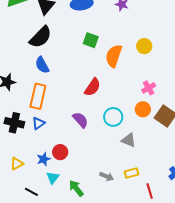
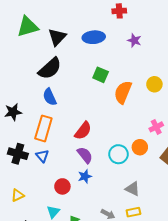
red semicircle: (92, 87) -> (83, 131), moved
orange circle: (143, 109) -> (140, 147), moved
blue triangle: (38, 123) -> (42, 156), turned -40
gray triangle: (129, 140) -> (133, 189), moved
blue star: (44, 159) -> (85, 176), moved

